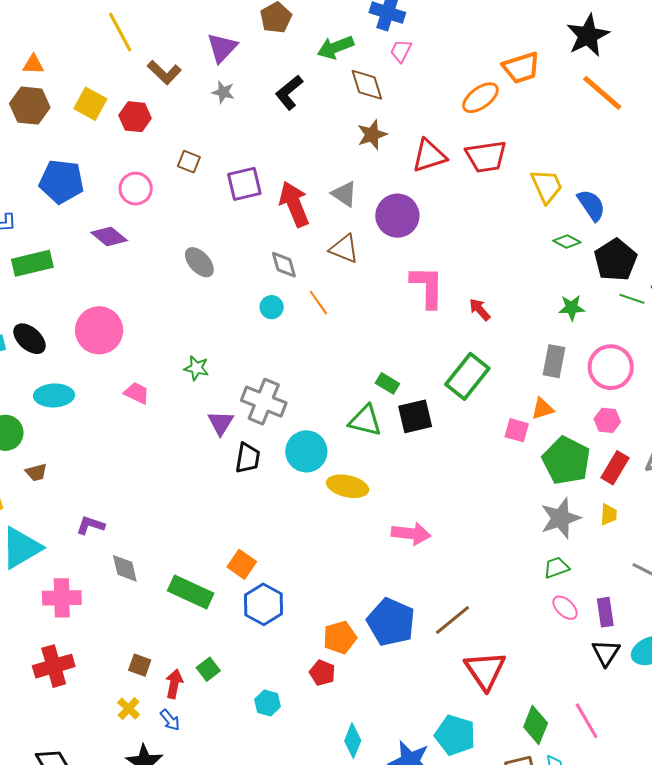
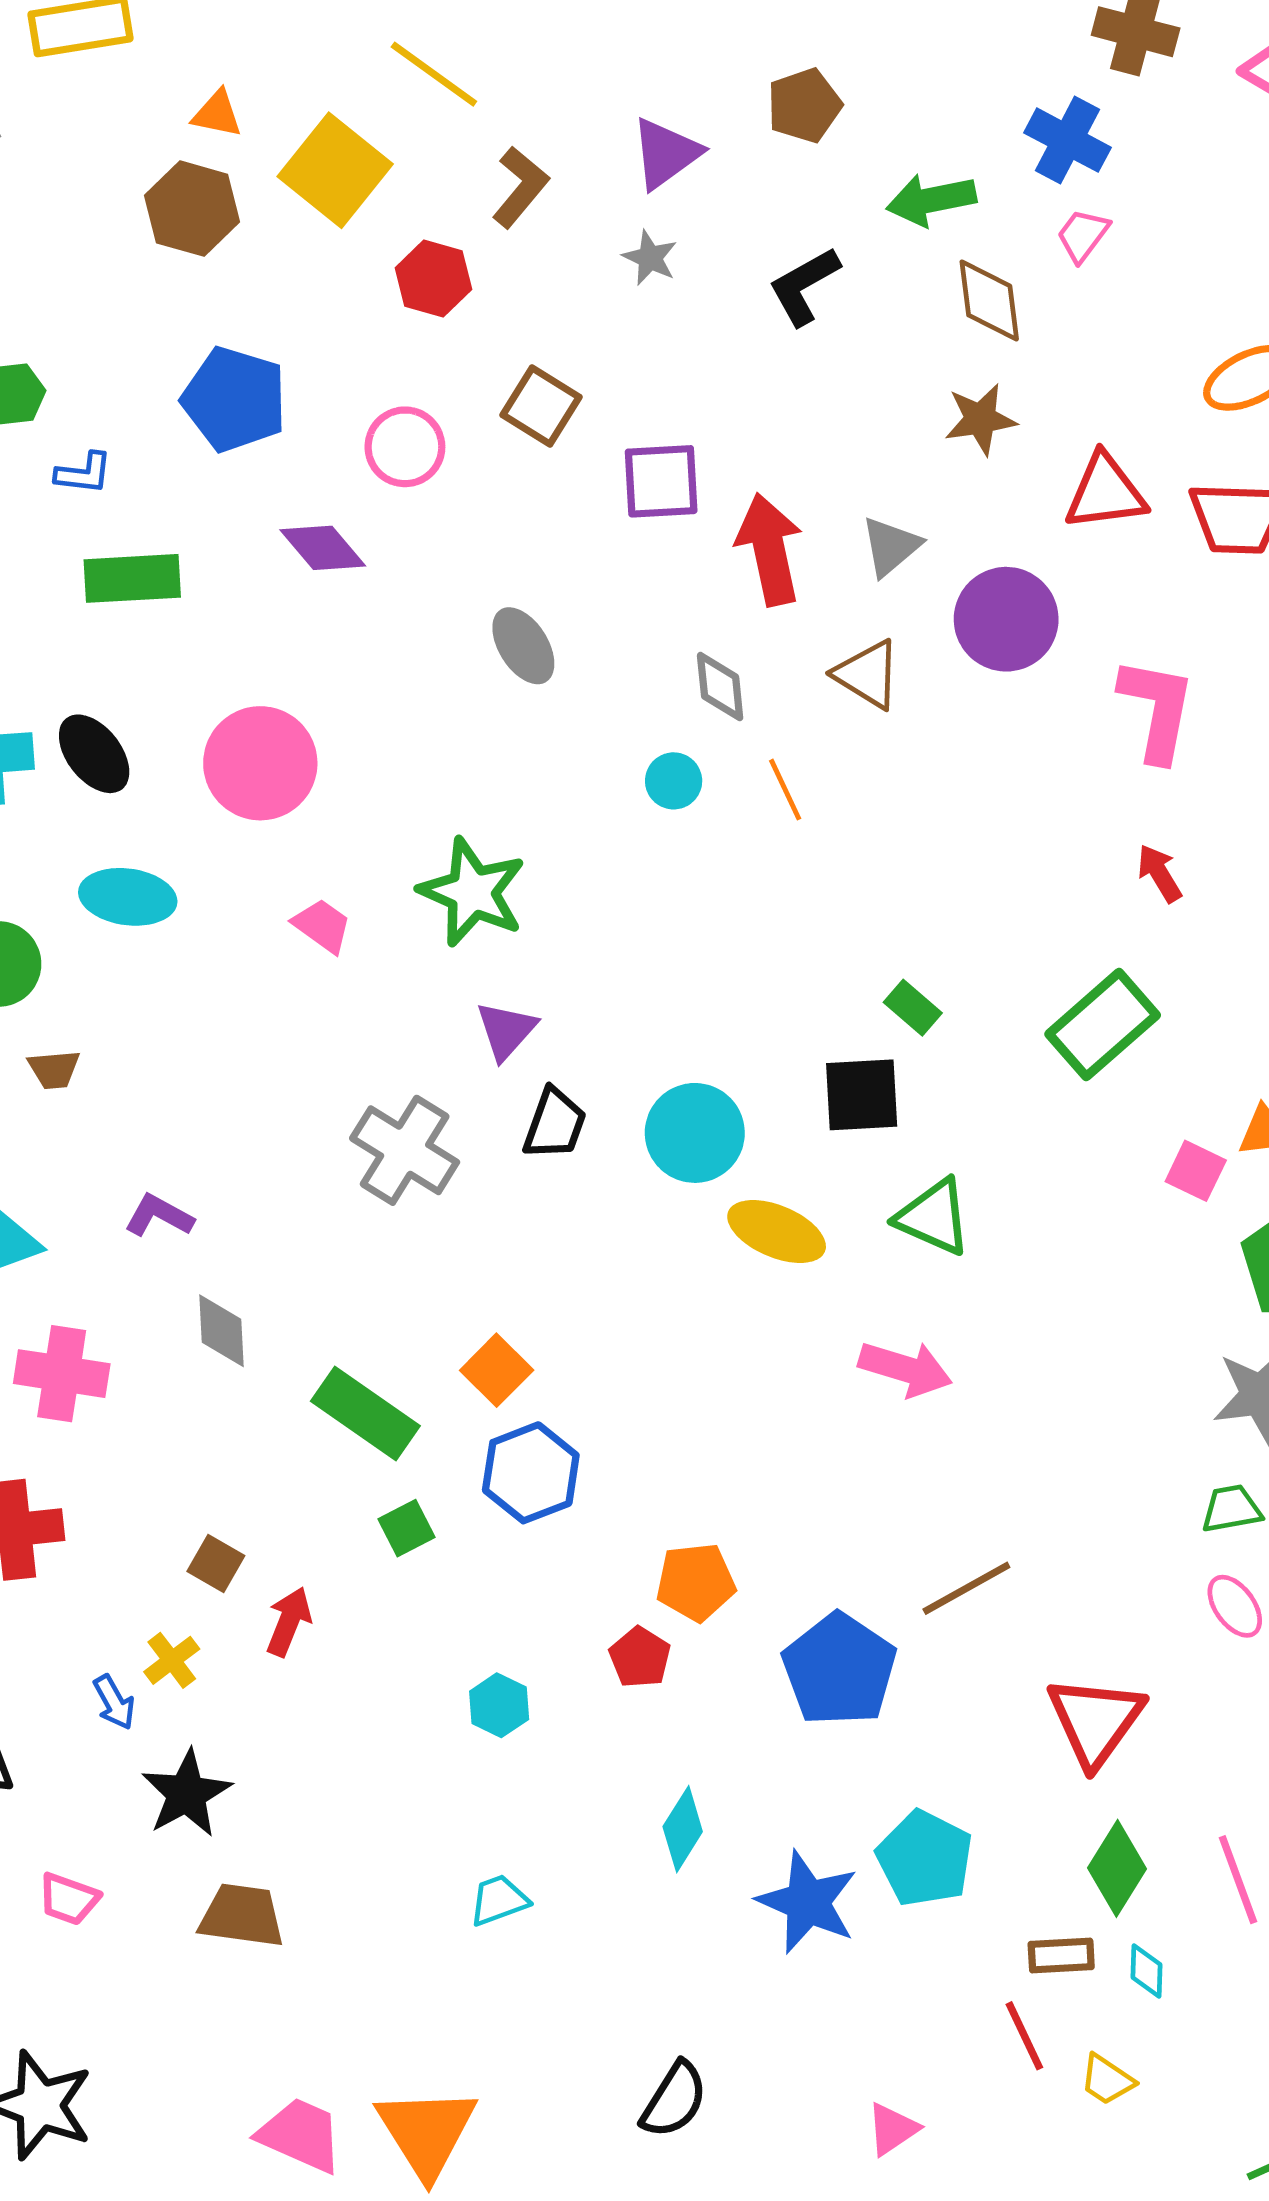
yellow line: (120, 32) -> (434, 74), turned -36
brown L-shape: (164, 72) -> (520, 187), turned -104
yellow square: (90, 104) -> (335, 170), moved, size x1.4
brown square: (189, 162) -> (541, 406), size x1.4
gray triangle: (344, 194) -> (891, 546), turned 36
pink L-shape: (427, 287) -> (1157, 709), moved
green star: (196, 368) -> (472, 892), size x1.8
gray cross: (264, 402) -> (405, 1150), moved
black square: (415, 416) -> (862, 1095), moved
green triangle: (365, 421) -> (934, 1217), moved
blue pentagon: (391, 622) -> (839, 1670), moved
green square: (208, 669) -> (406, 1528), moved
red triangle: (485, 670) -> (1095, 1721), moved
blue arrow: (170, 720) -> (114, 1702), moved

